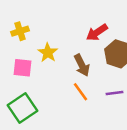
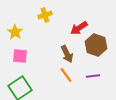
yellow cross: (20, 31) -> (45, 15), moved
yellow star: (48, 53) -> (15, 32), moved

